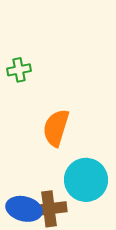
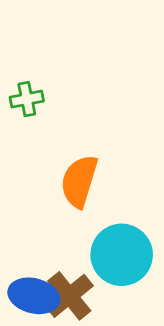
brown cross: (49, 209) -> (69, 296), turned -32

